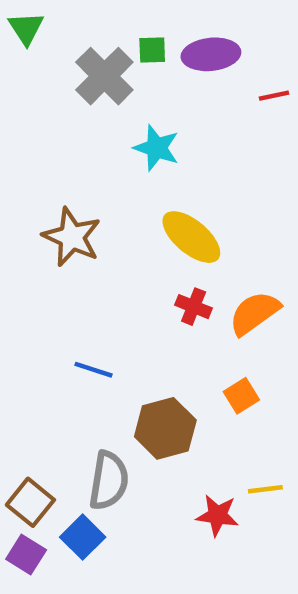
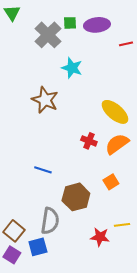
brown star: (72, 237) -> (45, 100), moved
yellow ellipse: (191, 237) -> (115, 112), moved
blue square: (83, 537) -> (38, 247), turned 30

